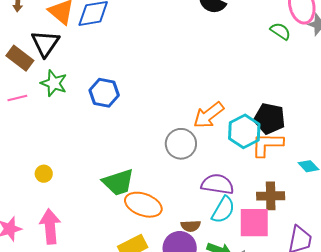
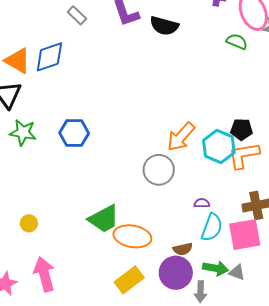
black pentagon: (270, 119) -> (242, 129), size x0.7
purple semicircle: (217, 184) -> (202, 203), size x0.5

